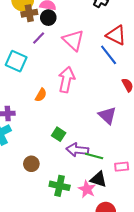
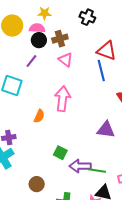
brown cross: (29, 13) -> (60, 39), moved
pink triangle: (73, 40) -> (65, 60), size x0.7
blue line: (109, 55) -> (101, 71), turned 30
purple triangle: (107, 115) -> (106, 130), turned -30

